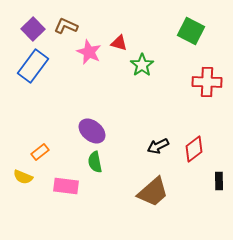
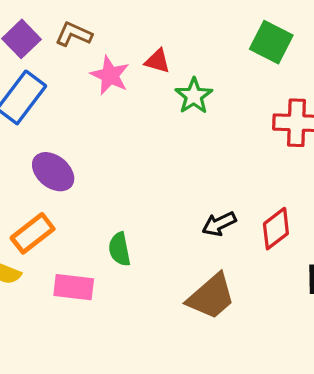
purple ellipse: (92, 131) -> (53, 172), moved
orange rectangle: (40, 152) -> (33, 233), size x1.5

